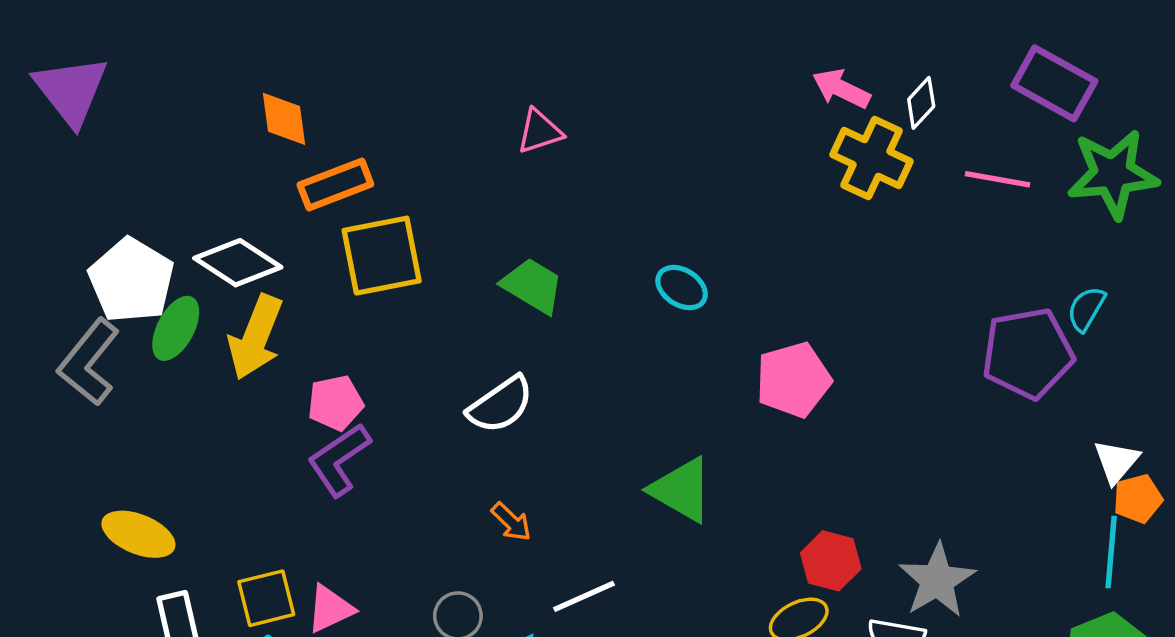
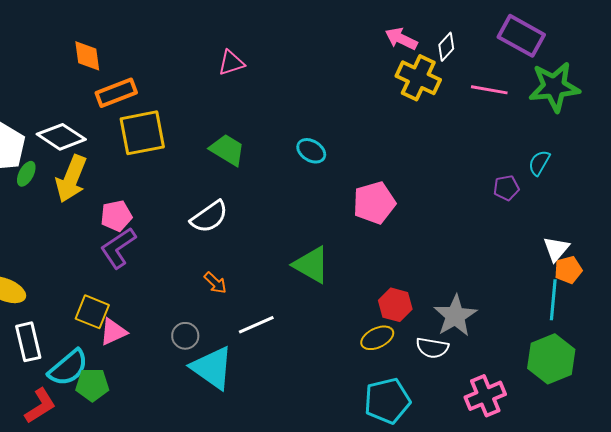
green ellipse: (176, 328) -> (26, 174), size x0.7
purple pentagon: (1028, 353) -> (506, 188), size x0.5
yellow square: (266, 598) -> (92, 312), moved, turned 36

